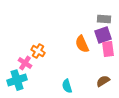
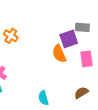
purple square: (103, 35) -> (69, 39), moved
orange cross: (38, 51) -> (11, 36), moved

